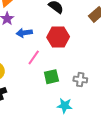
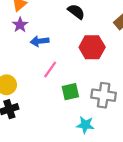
red hexagon: (58, 37) -> (92, 47), moved
gray cross: (80, 80) -> (104, 95), size x1.5

